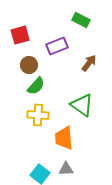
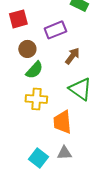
brown arrow: (89, 63) -> (72, 56), moved

